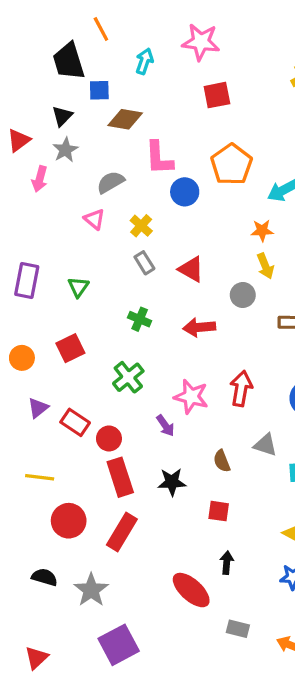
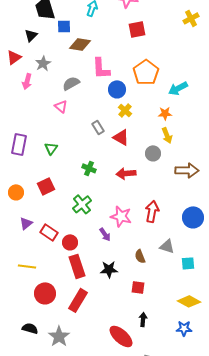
black triangle: (62, 116) -> (31, 35), moved
yellow cross: (141, 226) -> (125, 110), moved
gray rectangle: (144, 263) -> (98, 127), moved

